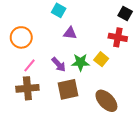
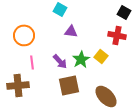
green star: (80, 62) -> (81, 59), turned -30
pink line: (30, 65) -> (32, 62), turned -48
brown cross: (27, 88) -> (18, 85), moved

